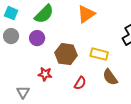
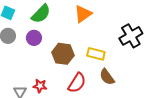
red star: (45, 74) -> (40, 86), moved
red semicircle: (80, 83) -> (77, 83), size x1.5

